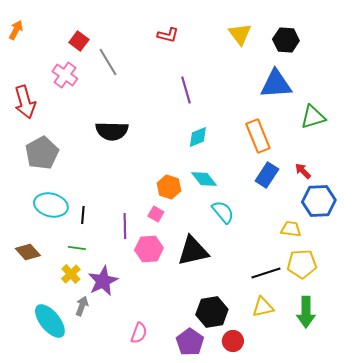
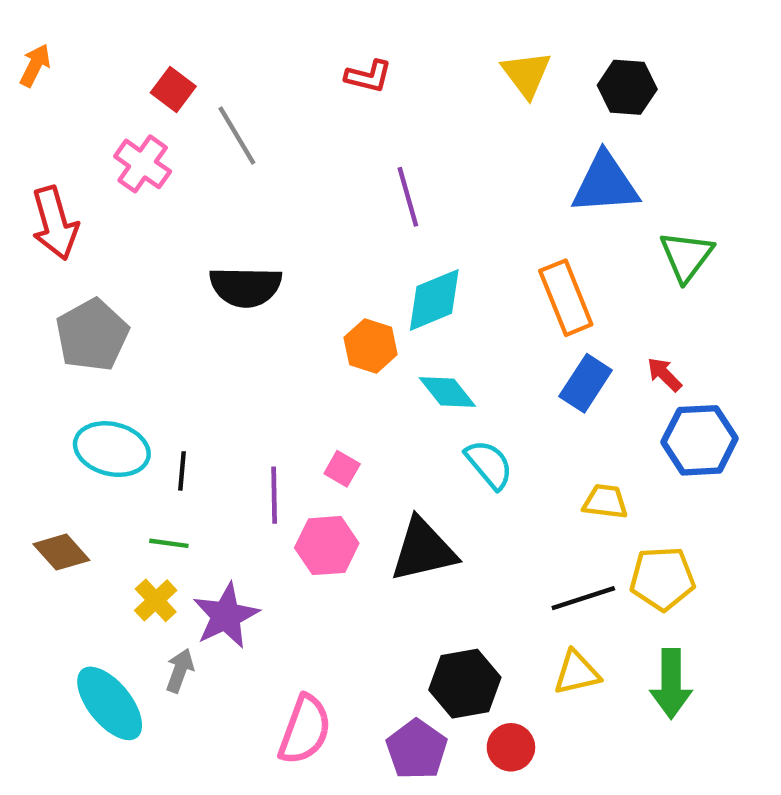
green triangle: (313, 117) -> (686, 256), turned -36
cyan diamond: (198, 137) -> (434, 300), size x1.4
orange hexagon: (169, 187) -> (371, 346), moved
yellow trapezoid: (291, 229) -> (605, 502), moved
pink semicircle: (139, 333) -> (305, 730), size x1.5

